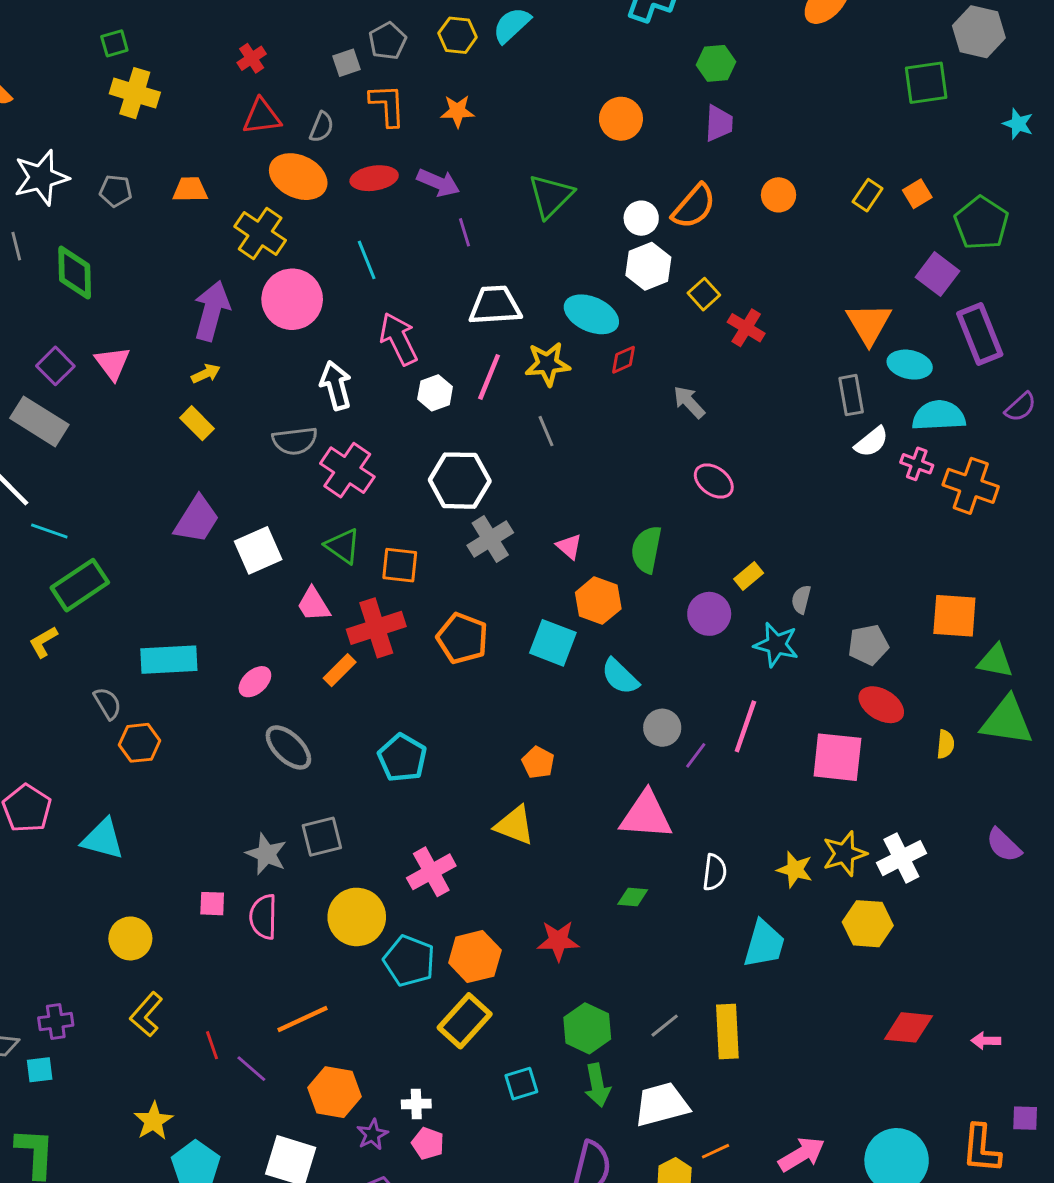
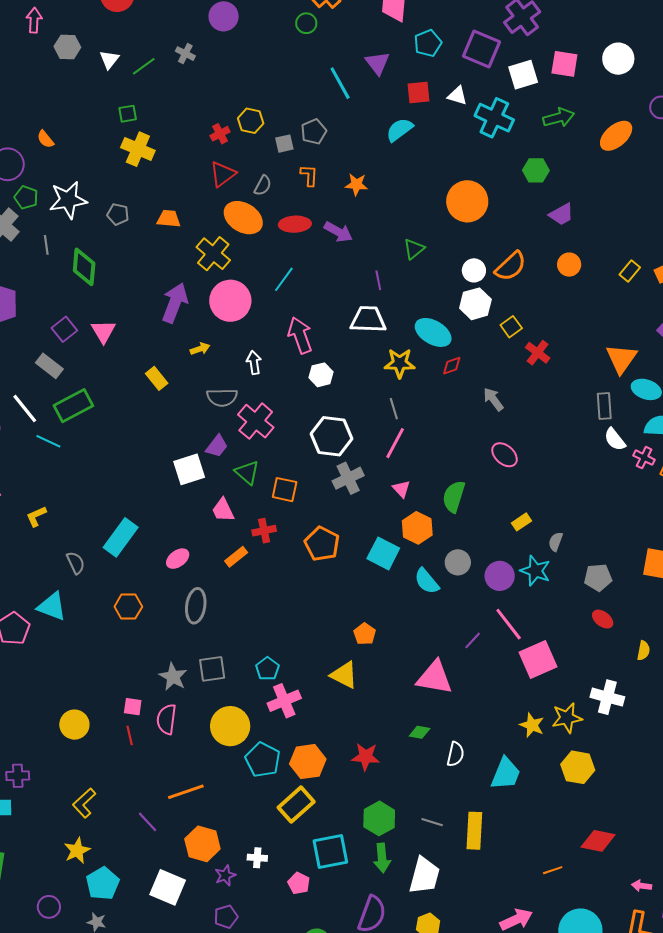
yellow hexagon: (458, 35) -> (251, 121), moved
orange L-shape: (387, 105) -> (309, 175), size x0.7
red triangle: (262, 117) -> (223, 174), turned -36
orange circle: (621, 119) -> (467, 201), size x1.4
purple trapezoid: (719, 123) -> (561, 214), moved, turned 52
green triangle: (551, 196) -> (414, 249), size x0.7
purple line: (465, 232) -> (378, 280), moved
cyan line: (367, 260) -> (284, 279), turned 52
yellow arrow: (206, 374) -> (200, 349), moved
pink line: (489, 377) -> (395, 443), moved
white arrow: (336, 385) -> (254, 363), size x0.7
gray rectangle: (39, 421) -> (49, 366), size x0.7
white semicircle: (872, 442) -> (615, 439), turned 85
purple trapezoid: (197, 520) -> (217, 446), moved, size x0.7
green rectangle: (80, 585) -> (73, 406), moved
purple circle: (709, 614) -> (500, 576), moved
red cross: (376, 628) -> (264, 531), size x0.6
cyan rectangle: (169, 660) -> (121, 537), turned -57
red ellipse: (881, 705) -> (603, 619), size x0.7
pink line: (745, 726) -> (509, 624), turned -63
gray circle: (662, 728) -> (458, 562), moved
orange hexagon: (139, 743) -> (128, 607), moved
gray ellipse: (288, 747) -> (196, 606), turned 48
pink square: (837, 757) -> (538, 659), moved, turned -36
cyan pentagon: (402, 758) -> (267, 669), moved, size x0.7
cyan triangle: (103, 839) -> (52, 606), moved
white cross: (901, 858) -> (607, 697), moved, turned 36
white semicircle: (715, 872) -> (455, 754), moved
yellow L-shape: (146, 1014) -> (84, 803), moved
gray line: (665, 1026) -> (432, 822), turned 50
pink arrow: (986, 1041) -> (642, 886), moved
red line: (212, 1045) -> (130, 735), moved
cyan square: (521, 1084) -> (330, 851), size x1.6
white trapezoid: (662, 1104) -> (424, 876), turned 114
pink pentagon: (428, 1143) -> (299, 883), moved
orange line: (716, 1151) -> (553, 870), moved

